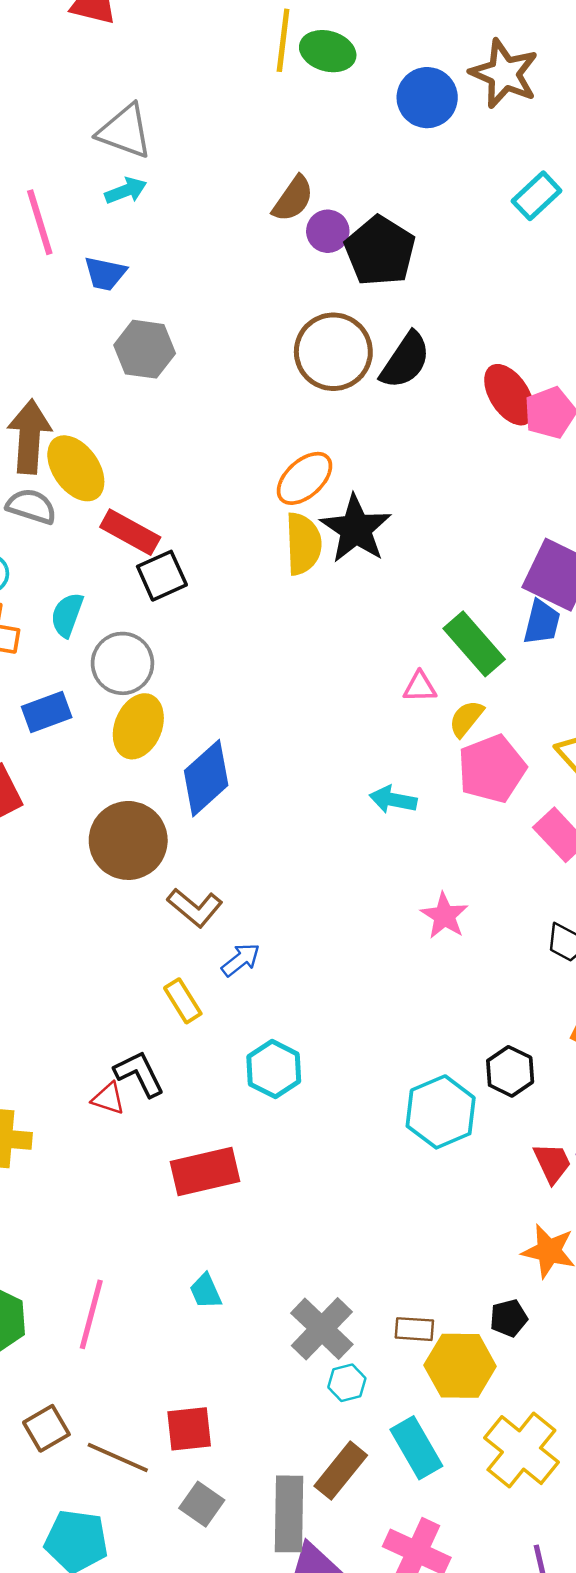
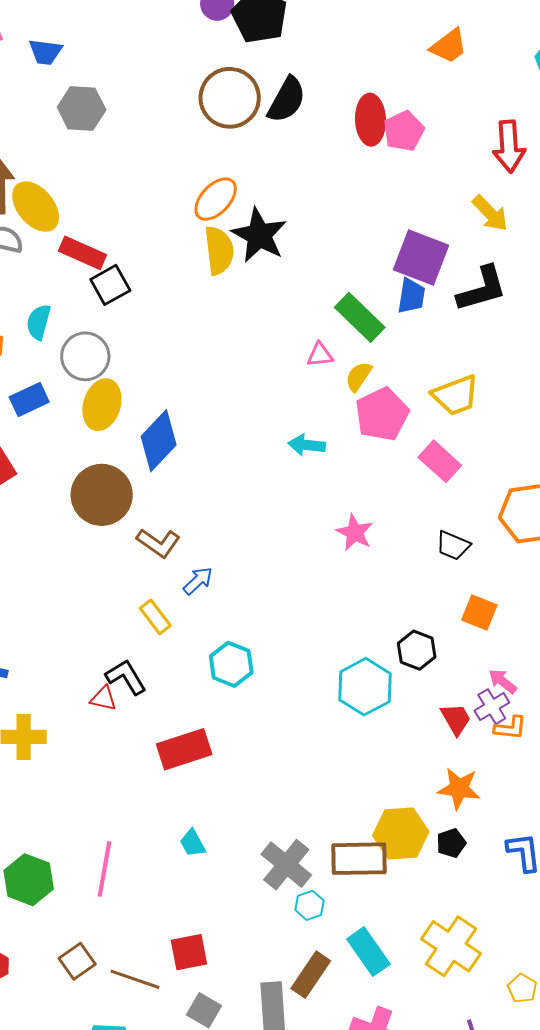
red ellipse: (509, 395) -> (370, 120), turned 36
black pentagon: (509, 1318) -> (451, 843), moved
brown rectangle: (414, 1329) -> (359, 859), size x1.8
yellow hexagon: (460, 1366) -> (401, 834), moved

